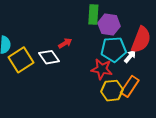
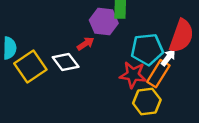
purple hexagon: (109, 25) -> (104, 22), moved
orange rectangle: (130, 86) -> (158, 74), moved

